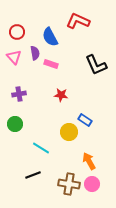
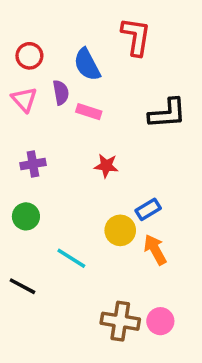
red L-shape: (78, 21) -> (136, 37), turned 75
black L-shape: (96, 65) -> (167, 113), turned -70
blue rectangle: (85, 120) -> (148, 209), turned -64
orange arrow: (89, 161) -> (155, 250), moved
black line: (33, 175) -> (22, 286), moved, turned 49

